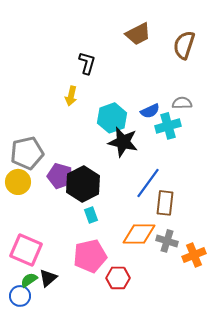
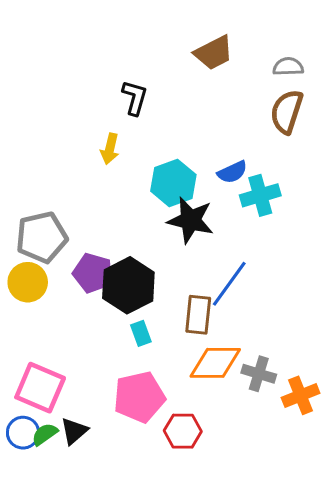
brown semicircle: (184, 45) -> (287, 112), moved
gray semicircle: (182, 103) -> (288, 67), moved
brown rectangle: (165, 203) -> (198, 315), moved
blue circle: (20, 296) -> (23, 433), moved

